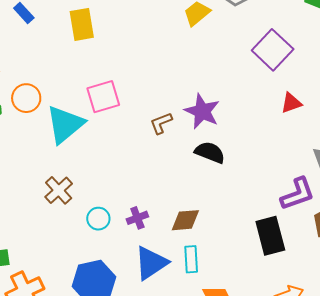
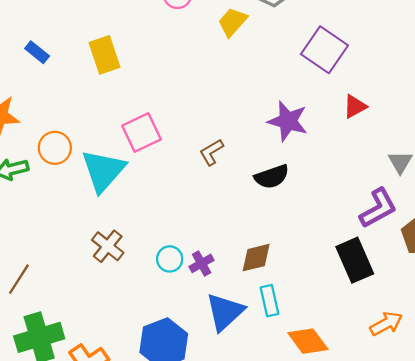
purple star: (202, 111) -> (288, 121), moved
black semicircle: (210, 152) -> (272, 177), turned 148
cyan circle: (98, 219) -> (170, 259), moved

